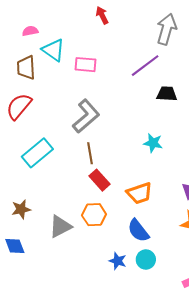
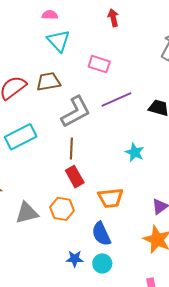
pink semicircle: (30, 31) -> (50, 15), moved
pink rectangle: (85, 65) -> (99, 64), moved
purple line: (145, 66) -> (116, 99), moved
brown trapezoid: (26, 68) -> (48, 82), moved, turned 70
blue star: (118, 261) -> (75, 259), turned -30

